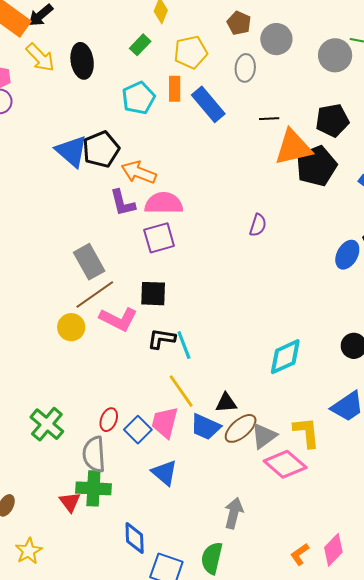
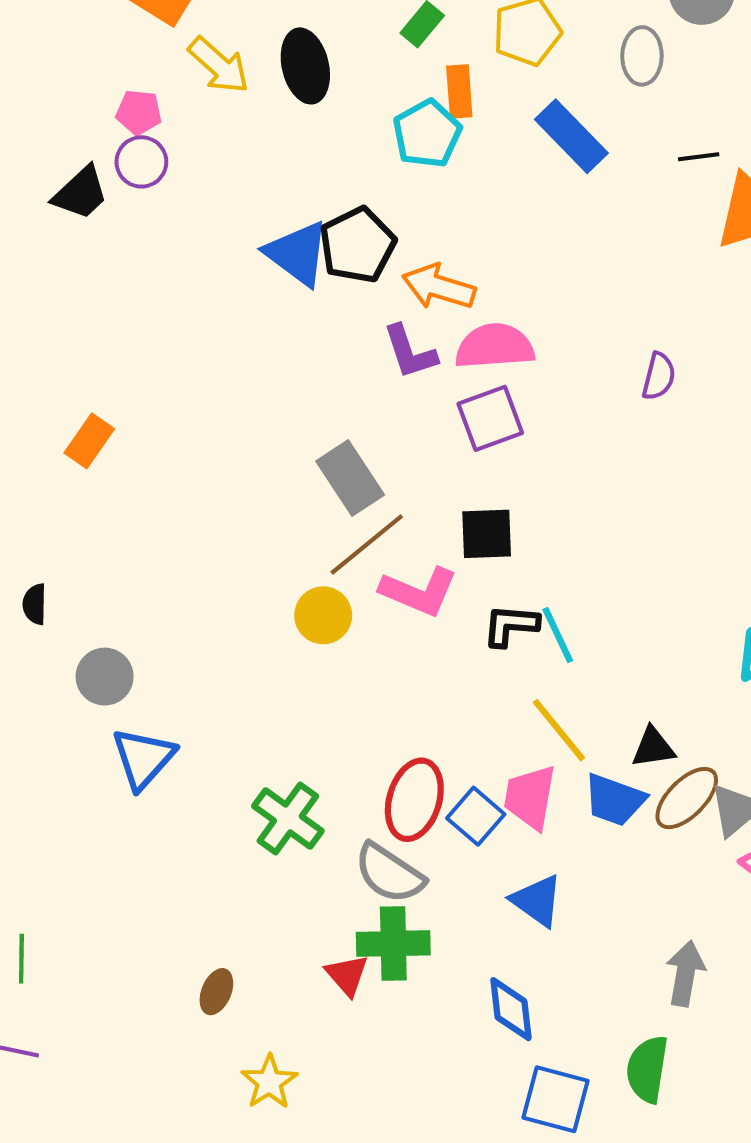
orange rectangle: (175, 89) -> (459, 91), moved
purple semicircle: (258, 225) -> (659, 376), moved
red ellipse: (109, 420) -> (414, 800), size x1.6
gray semicircle: (94, 454) -> (389, 873), turned -48
blue diamond: (135, 538) -> (511, 1009), moved

